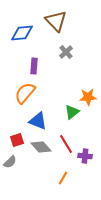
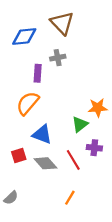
gray cross: (66, 52) -> (58, 58), moved, turned 32
purple cross: (85, 156) -> (94, 148), moved
gray semicircle: (10, 162) -> (11, 198), moved

